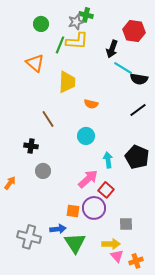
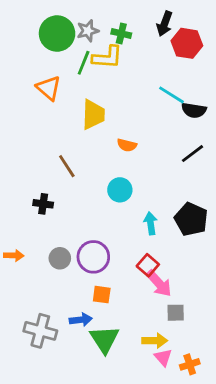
green cross: (86, 15) -> (121, 34), moved
gray star: (76, 22) -> (88, 31), moved
green circle: (41, 24) -> (57, 34), size x1.6
black arrow: (112, 49) -> (165, 24), moved
gray circle: (43, 171) -> (60, 258), moved
pink arrow: (88, 179) -> (159, 283), moved, turned 90
orange arrow: (10, 183) -> (14, 255), turned 56
purple circle: (94, 208) -> (93, 257), moved

